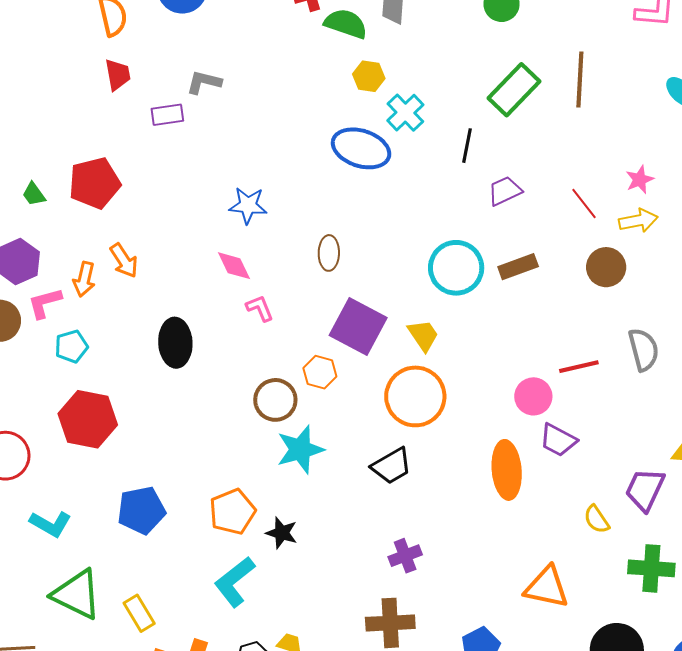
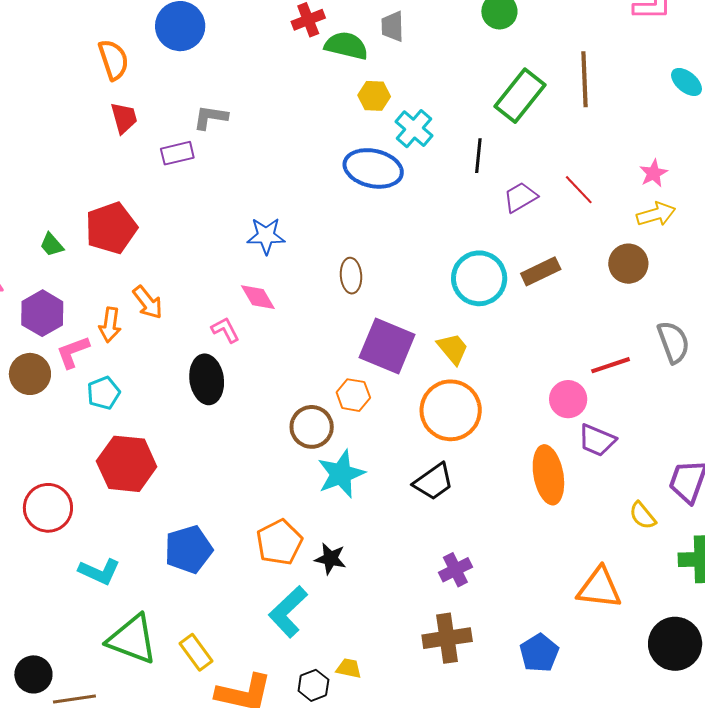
red line: (584, 204) -> (579, 190), moved
pink L-shape: (260, 308) -> (225, 330), moved

